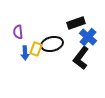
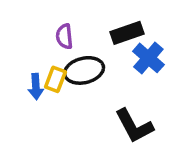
purple semicircle: (18, 32) -> (64, 36), moved
black L-shape: (81, 58) -> (134, 126), moved, turned -65

